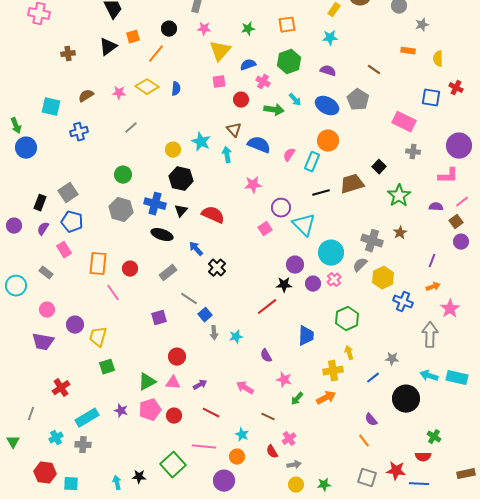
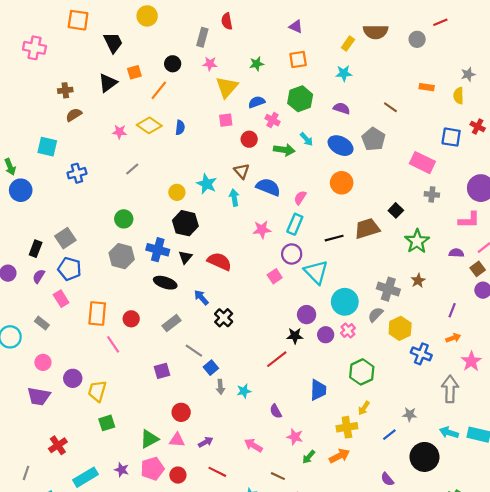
gray star: (422, 25) -> (468, 74), moved
brown semicircle: (86, 96) -> (74, 115), moved
cyan rectangle: (312, 162) -> (295, 224), moved
yellow arrow: (349, 353) -> (364, 408), turned -128

